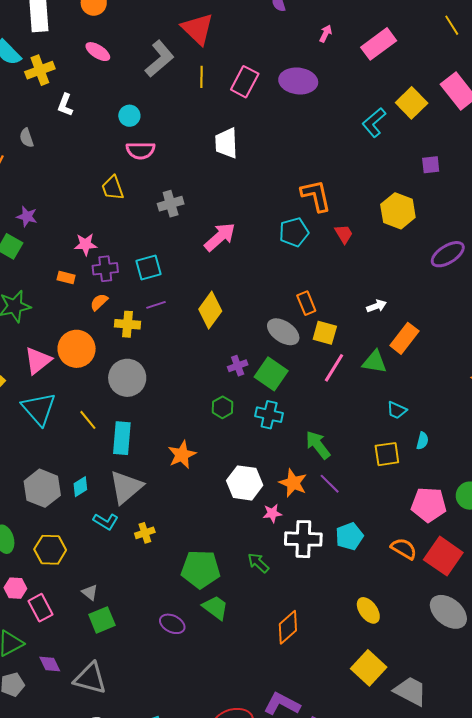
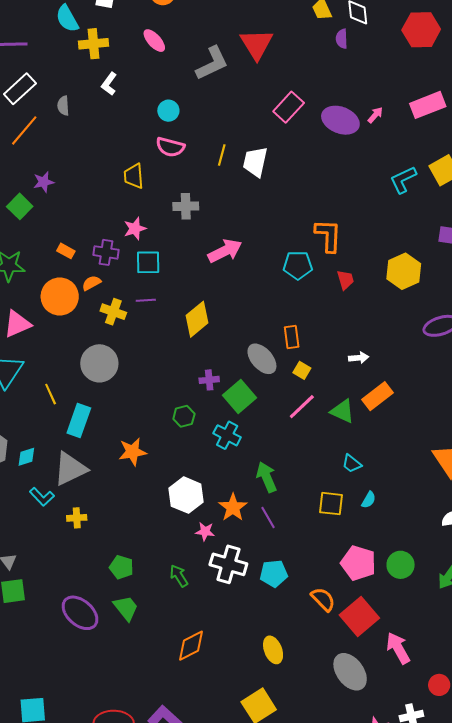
pink arrow: (326, 34) -> (375, 115), moved
yellow line: (202, 77) -> (222, 155), moved
purple star: (27, 217) -> (44, 182), turned 30
pink star: (86, 244) -> (135, 229), moved, turned -30
yellow square: (325, 333) -> (302, 370), size x0.7
orange circle: (77, 349) -> (60, 296), moved
green pentagon: (201, 569) -> (121, 567), size x0.6
purple ellipse: (172, 624) -> (80, 613), size x1.5

